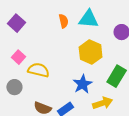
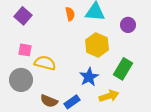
pink square: (18, 57) -> (25, 50), turned -32
gray circle: (14, 87) -> (21, 80), size x1.5

